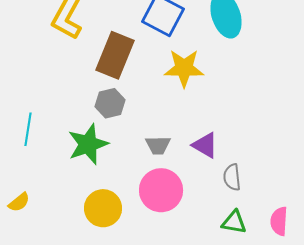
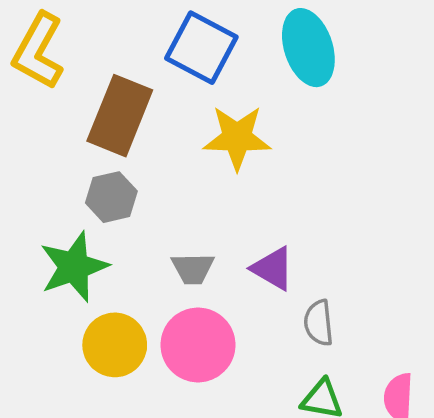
yellow circle: (103, 208) -> (115, 345), moved

